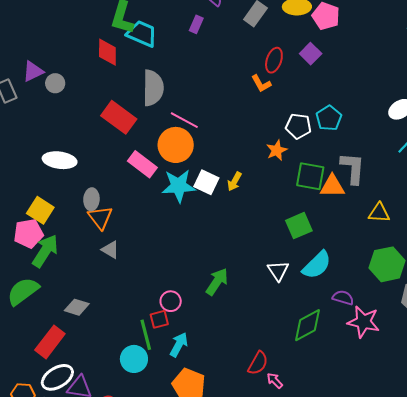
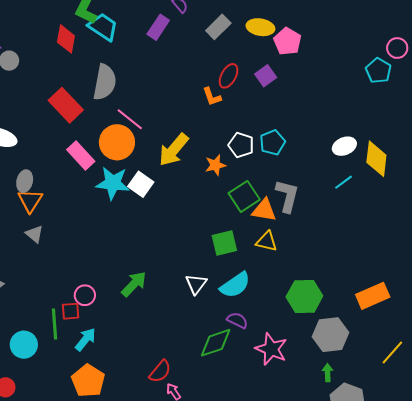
purple rectangle: (196, 24) -> (158, 27), size x1.4
green square: (310, 176) -> (244, 196), turned 36
yellow arrow: (234, 182) -> (174, 150), moved, size x1.8
yellow triangle: (379, 213) -> (267, 241), moved
purple semicircle: (343, 298) -> (237, 320), moved
cyan circle: (134, 359) -> (24, 345), moved

